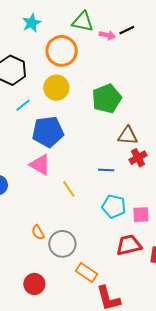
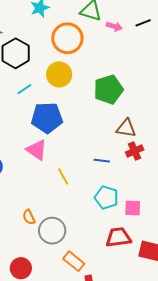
black line: (127, 30) -> (143, 23), moved

